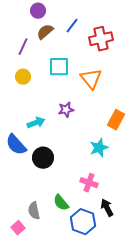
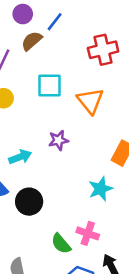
blue line: (72, 26) -> (55, 22), moved
green semicircle: (61, 203) -> (61, 244), moved

